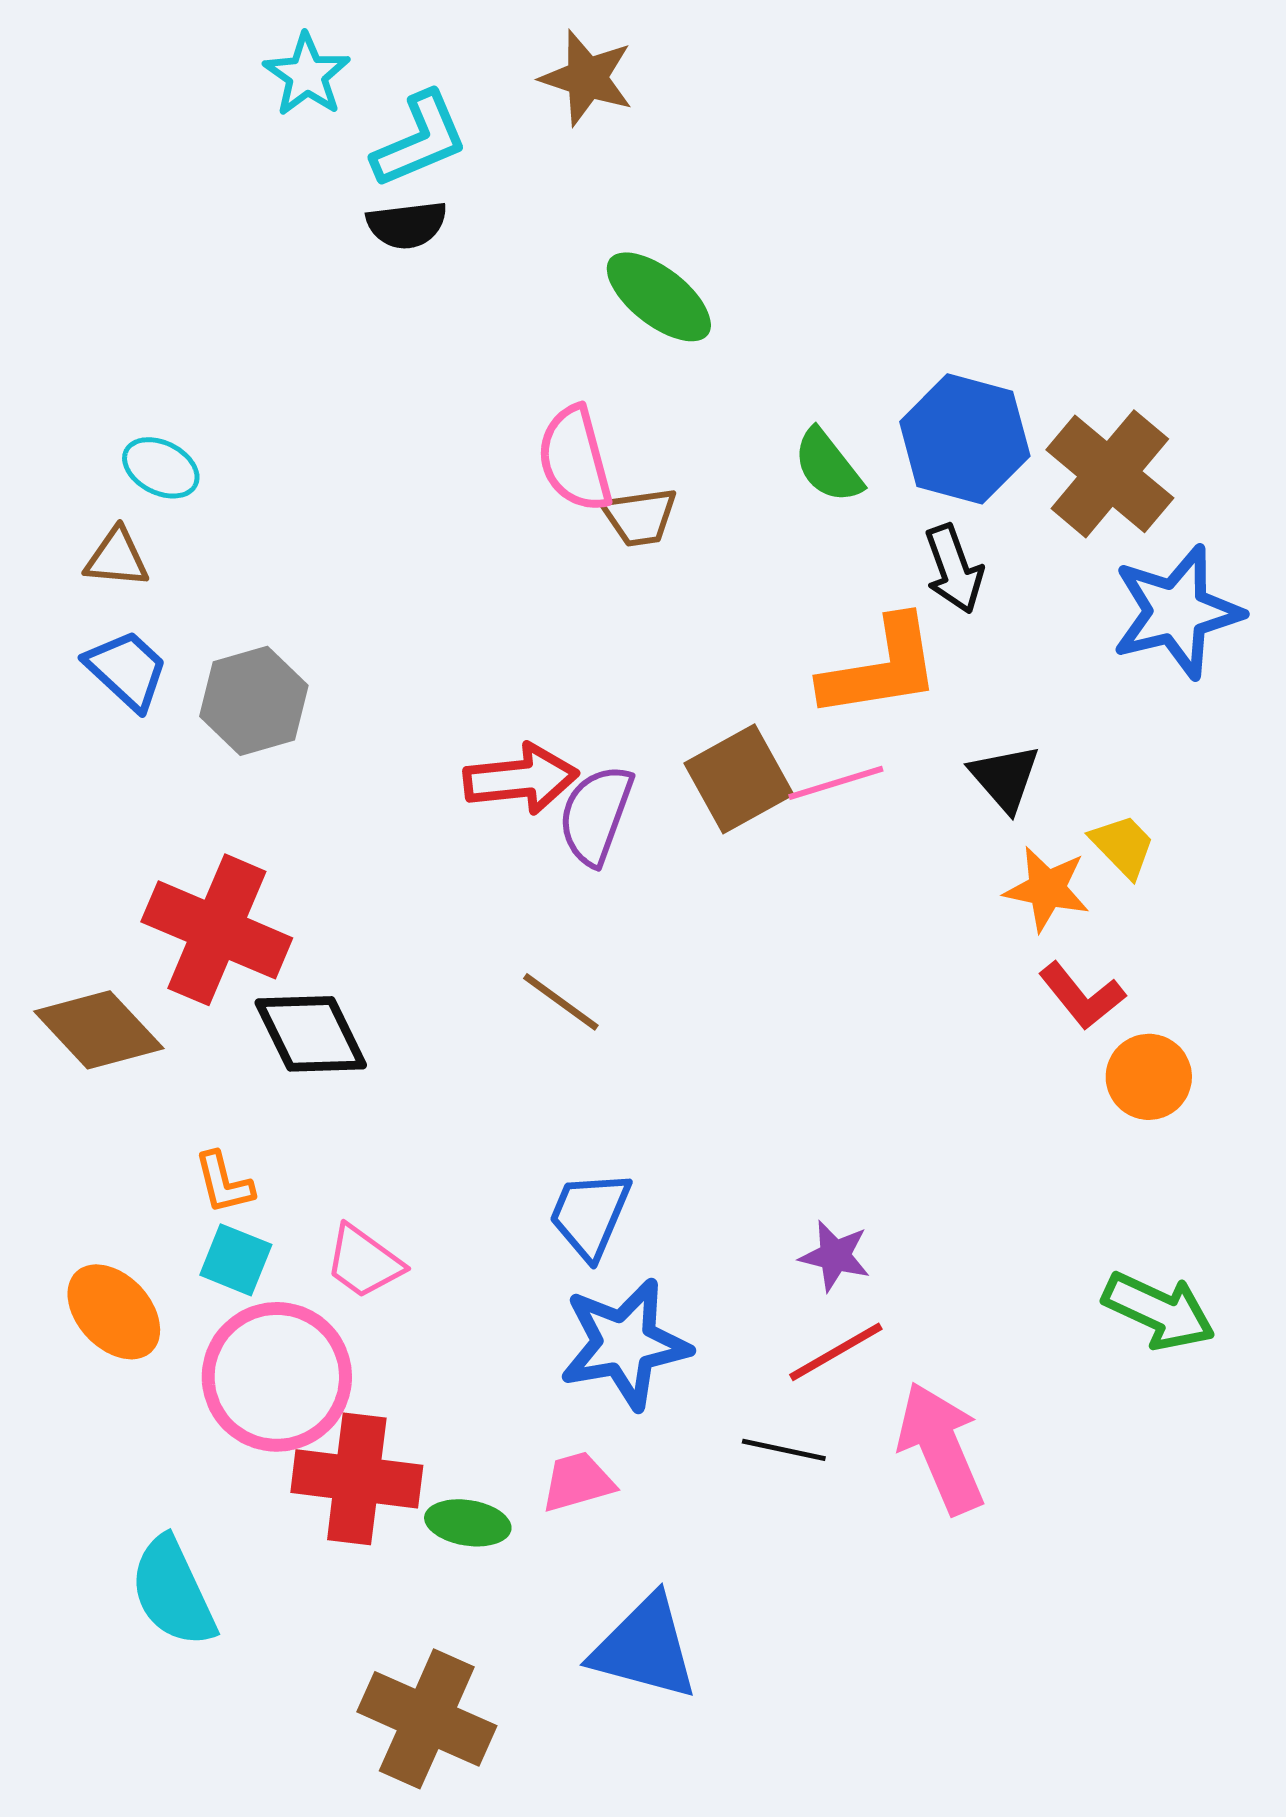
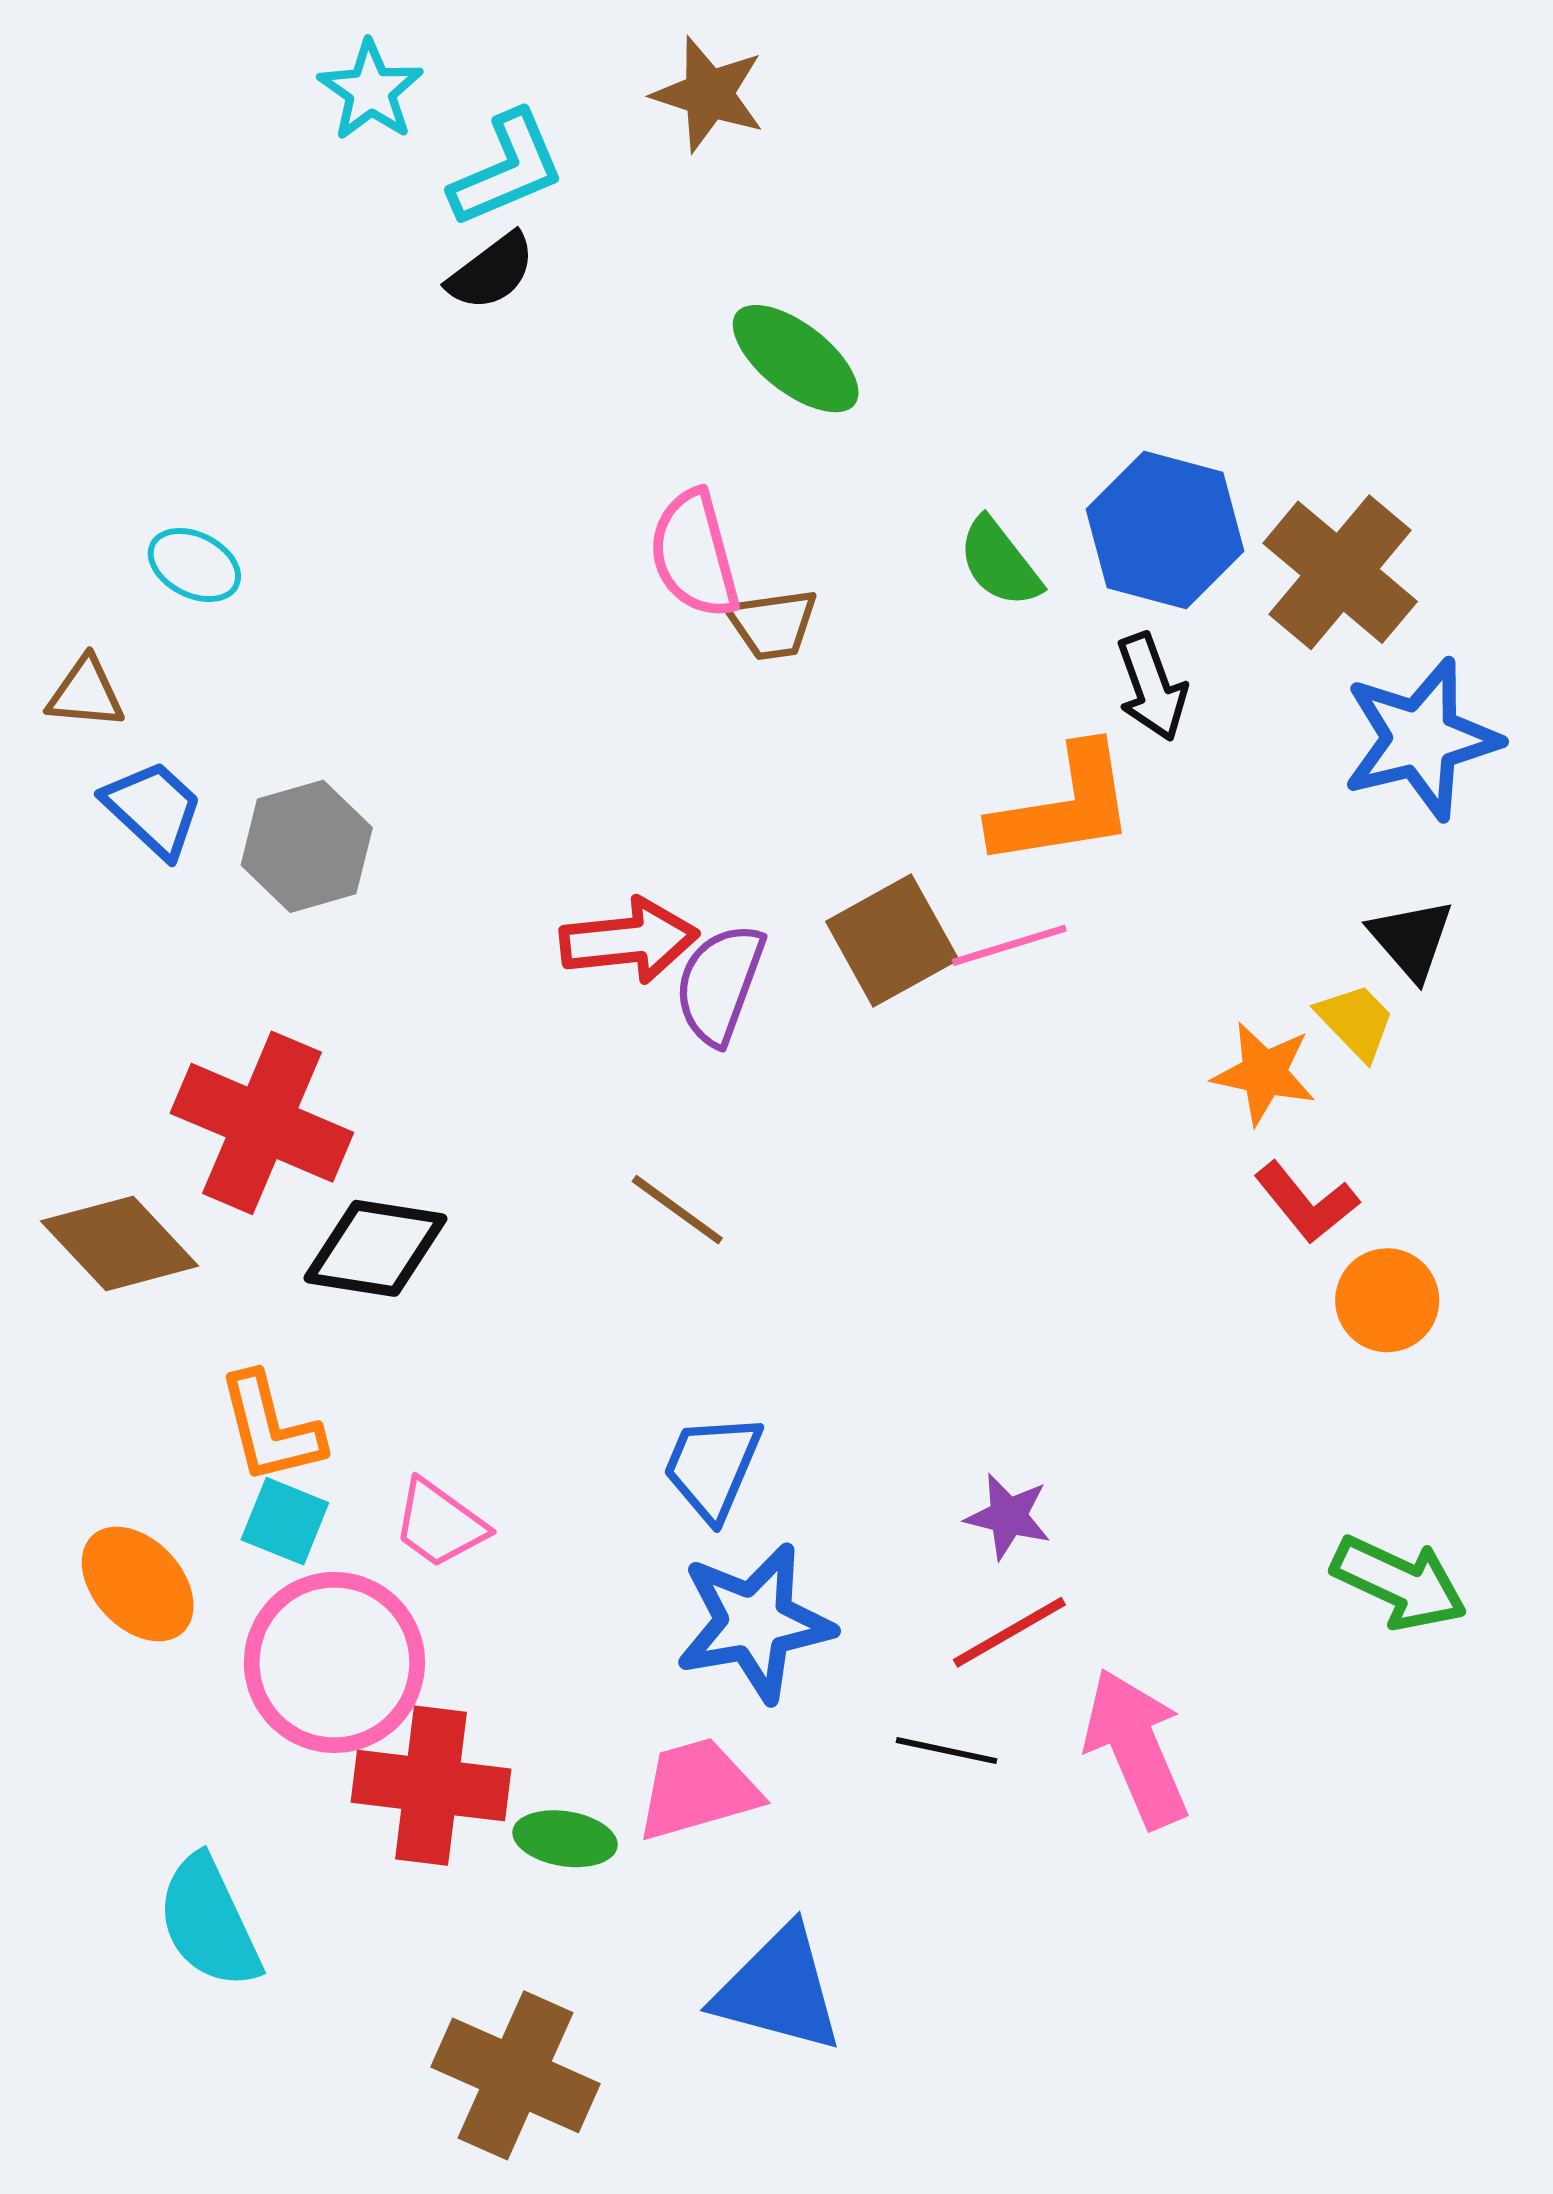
black semicircle: (407, 225) -> (491, 272), turned -30
brown triangle: (117, 558) -> (86, 693), moved
black triangle: (1005, 778) -> (1411, 939), moved
black diamond: (311, 1034) -> (375, 1248), turned -55
orange L-shape: (224, 1183) -> (270, 1428), size x1.5
pink trapezoid: (578, 1482) -> (698, 1789), size x1.4

